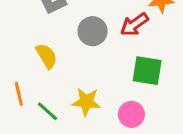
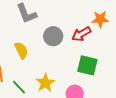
yellow star: (86, 102) -> (45, 83), turned 30

